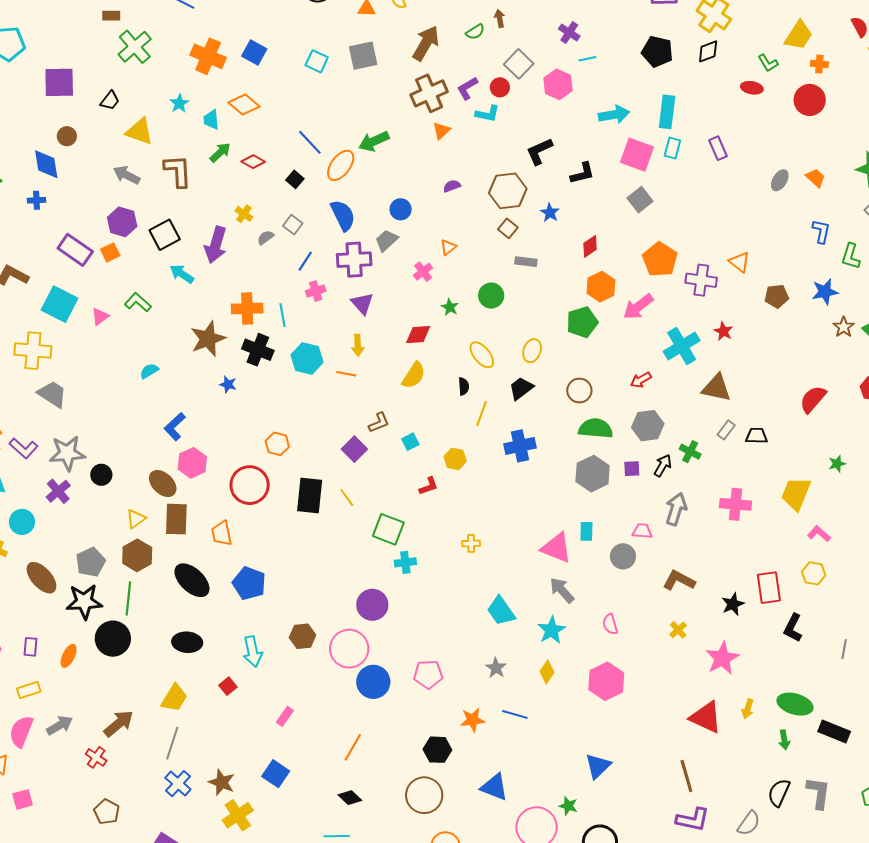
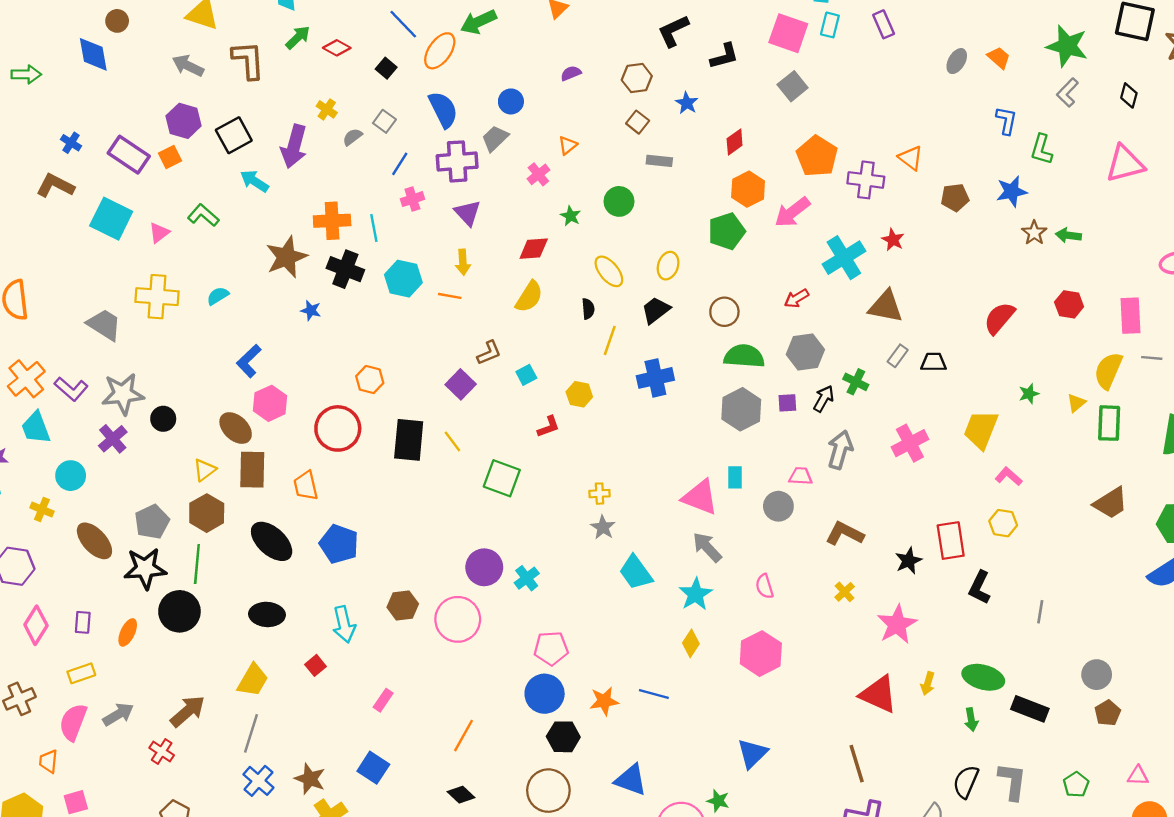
brown hexagon: (508, 191) -> (637, 78), size x0.7
blue cross: (36, 200) -> (71, 143), moved, turned 36
yellow cross: (33, 351) -> (157, 297), moved
pink cross: (736, 504) -> (910, 443), turned -32
cyan cross: (405, 562) -> (527, 578), moved, turned -30
gray star: (496, 668) -> (603, 527), moved
blue circle: (373, 682) -> (545, 694), moved

